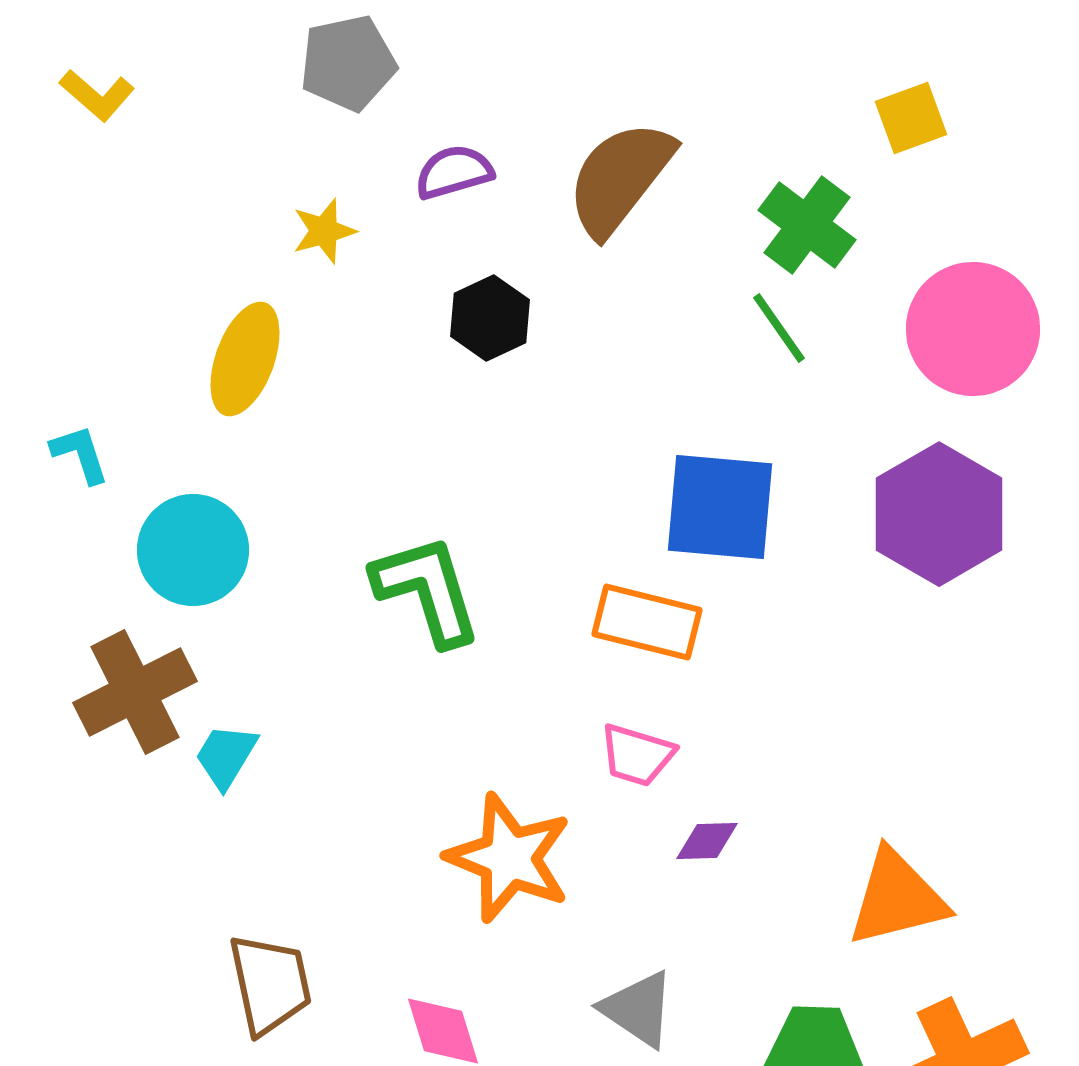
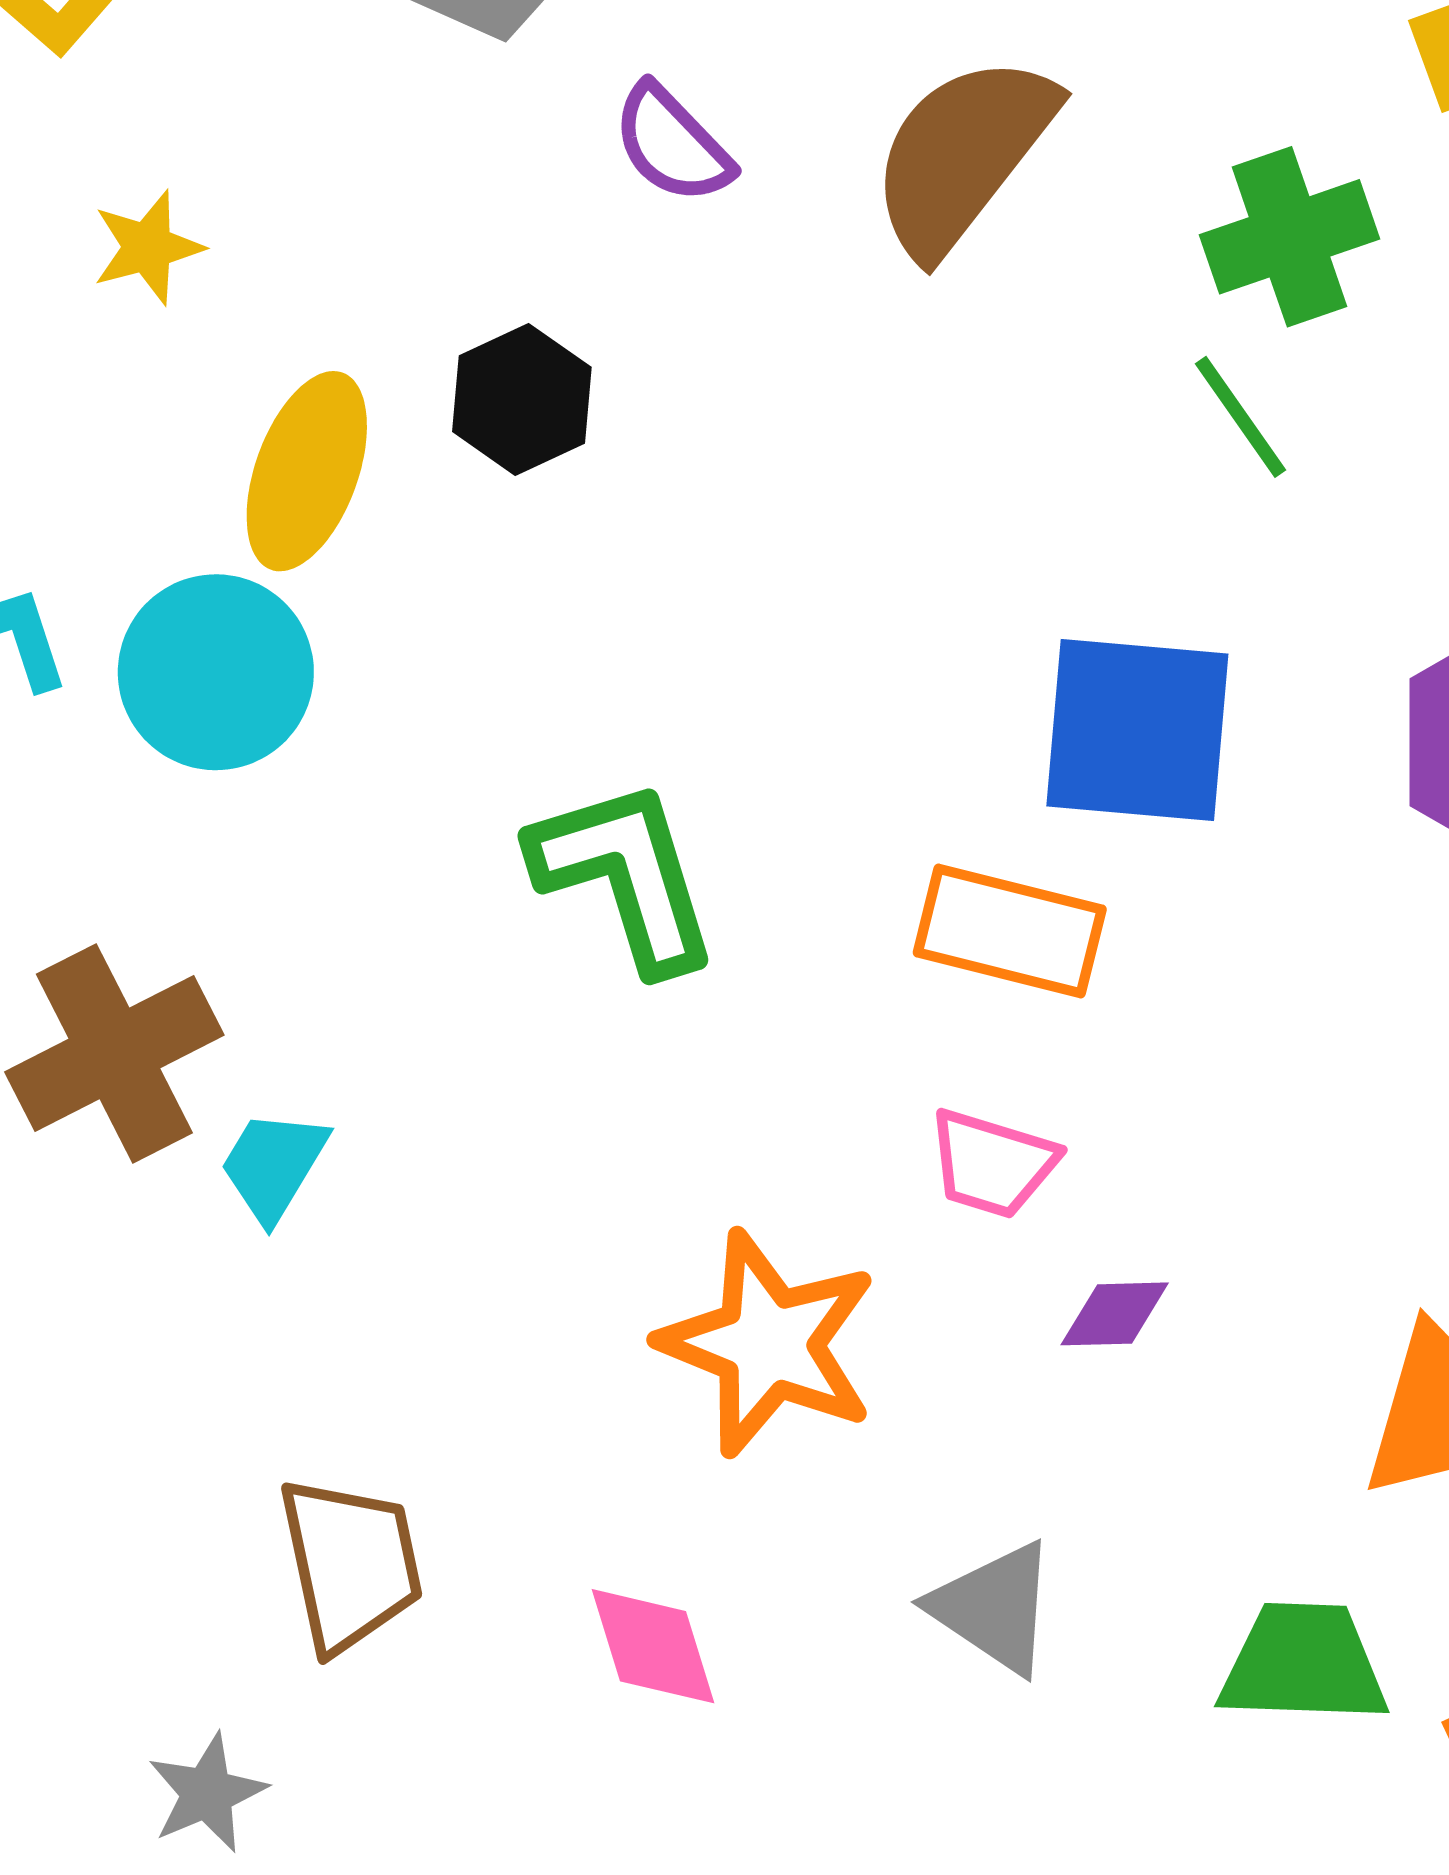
purple semicircle: (454, 172) -> (672, 144), turned -118
green cross: (807, 225) -> (1289, 237), turned 34
yellow star: (324, 231) -> (148, 247), moved
black hexagon: (490, 318) -> (522, 399), moved
cyan circle: (193, 550) -> (216, 672), moved

